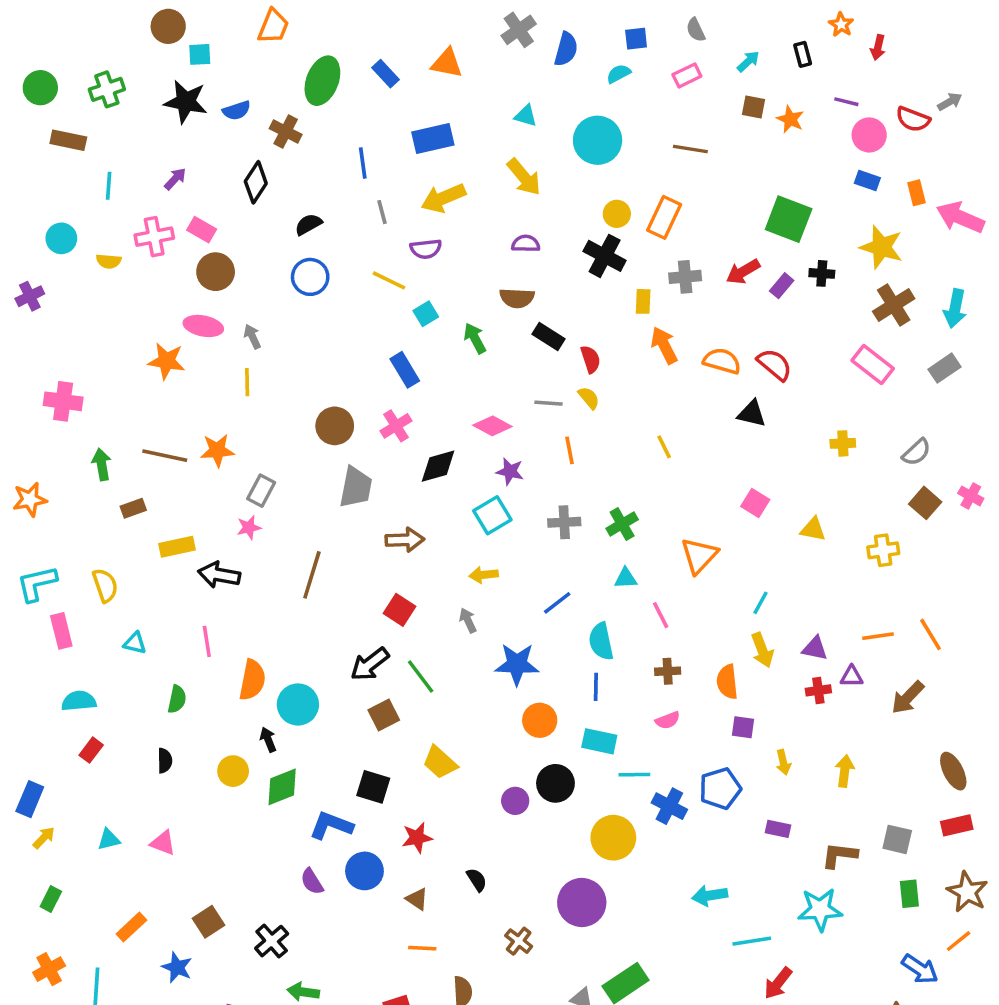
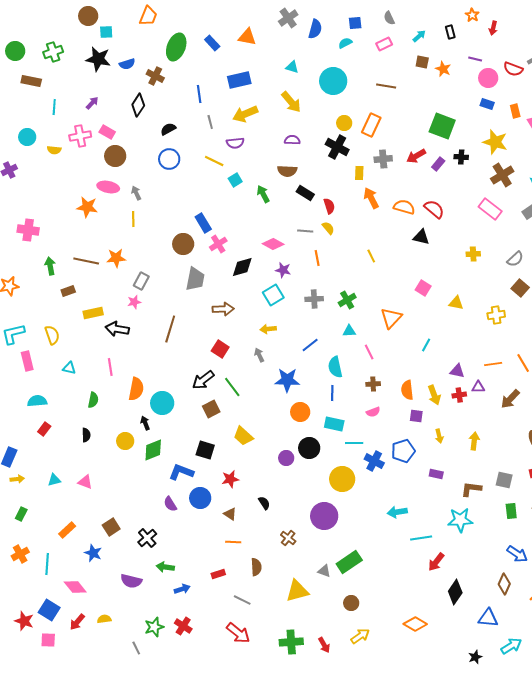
blue rectangle: (405, 370) -> (203, 223), moved
yellow arrow: (762, 650) -> (434, 395), moved
yellow arrow: (44, 838) -> (17, 479), turned 40

